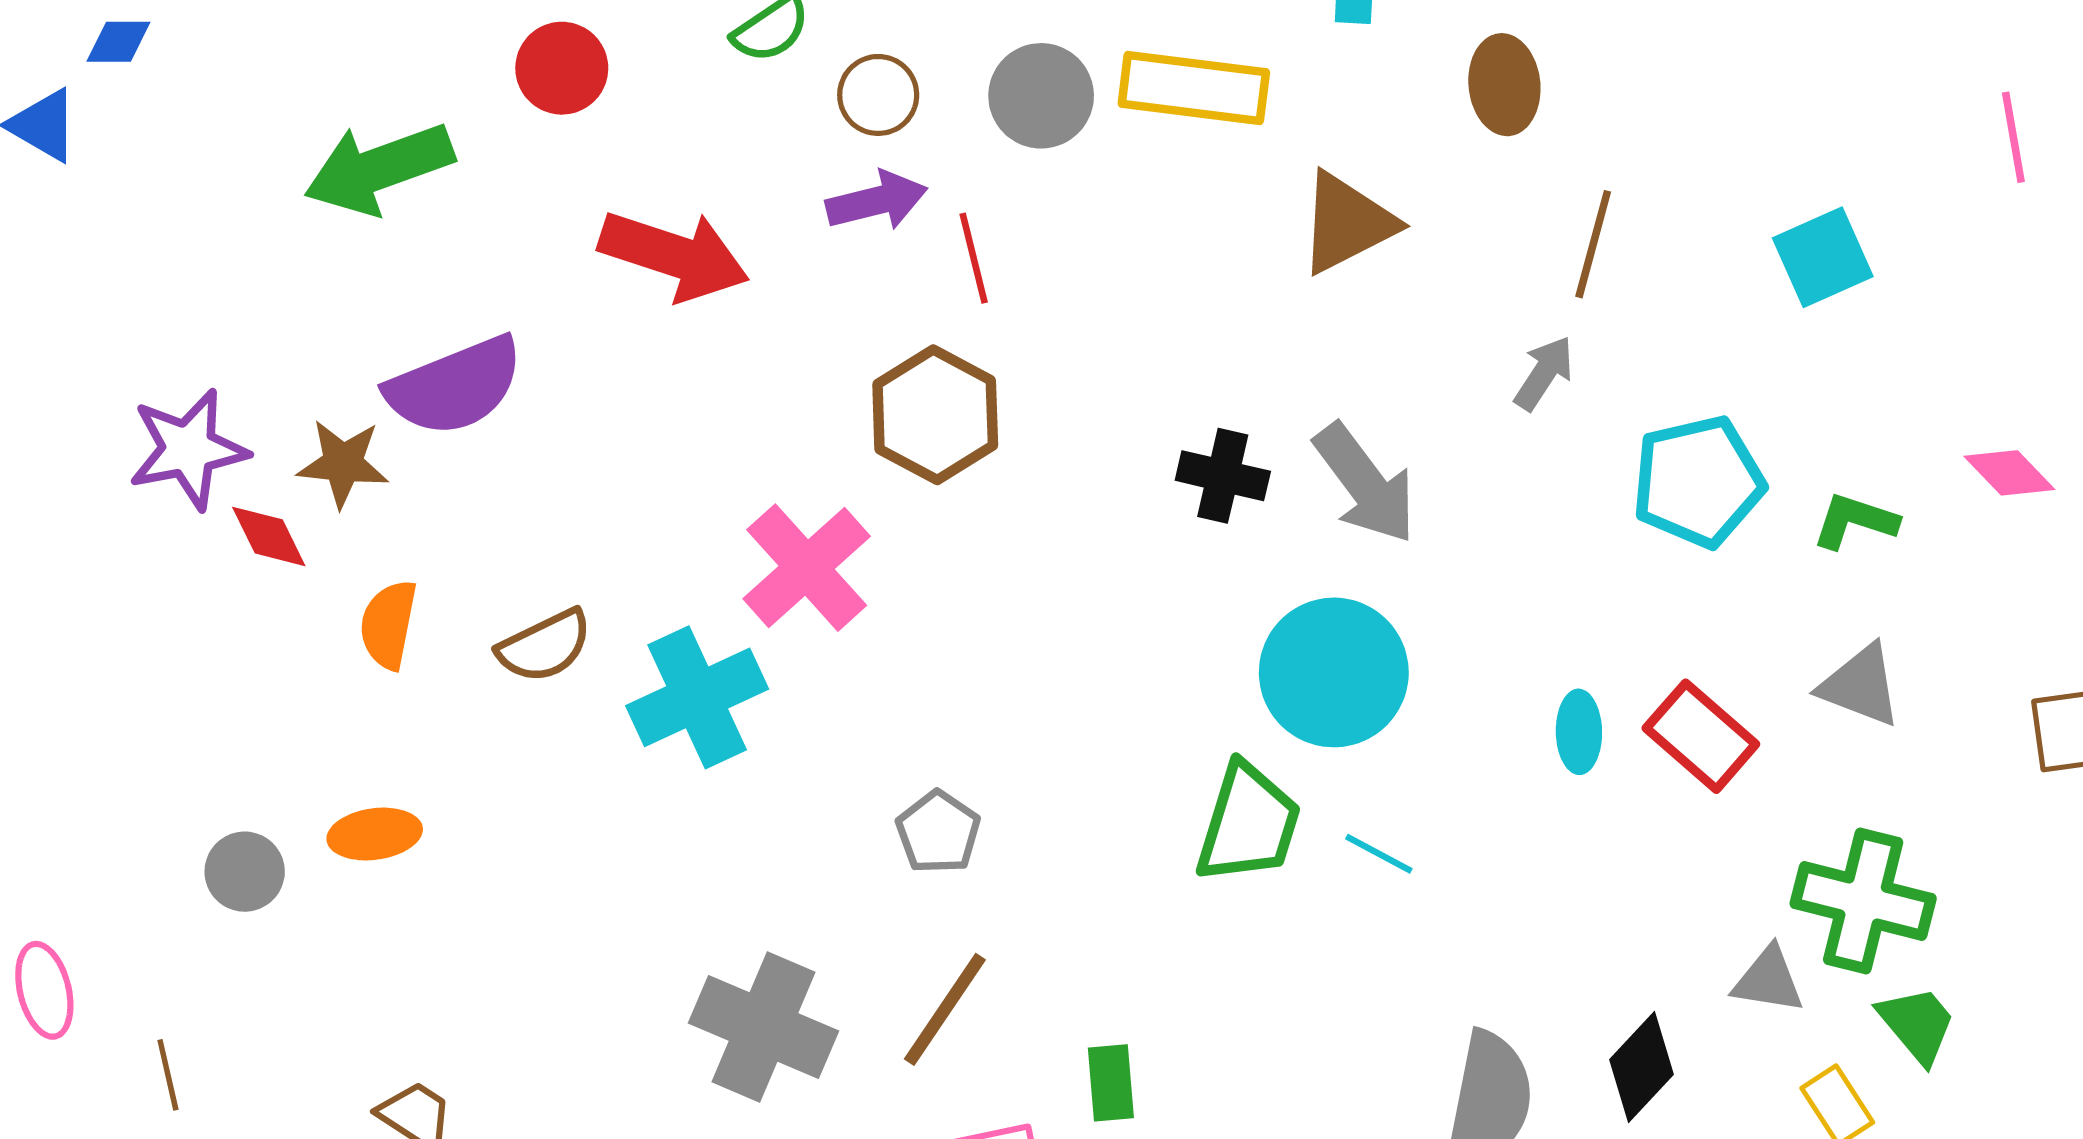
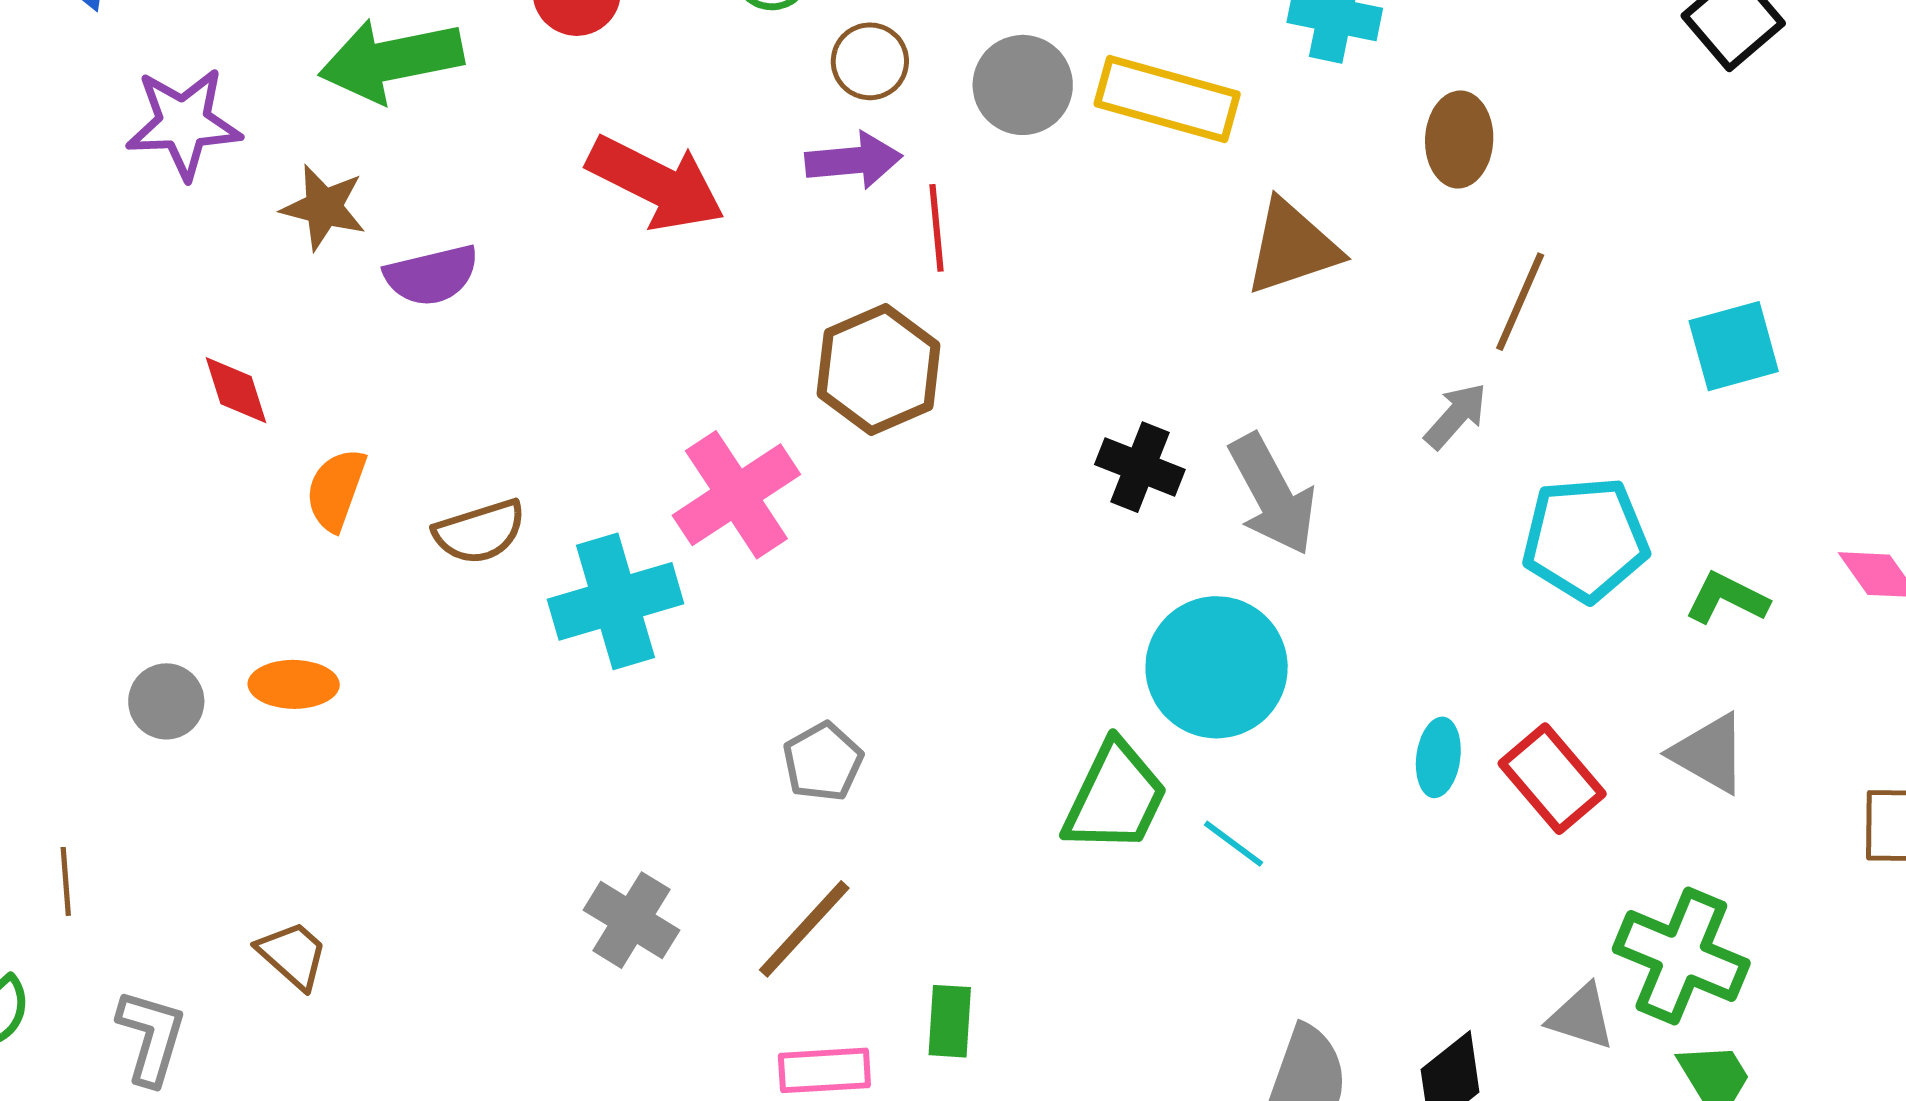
purple semicircle: (455, 386) -> (432, 275), size x0.7
purple star: (188, 449) -> (184, 123), moved
brown star: (343, 463) -> (324, 207), moved
gray cross: (763, 1027) -> (632, 920), size x0.7

